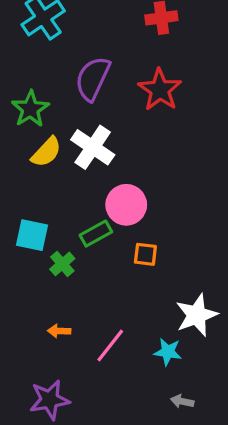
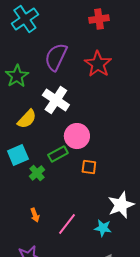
yellow semicircle: (46, 152) -> (27, 119), moved
cyan square: (32, 235) -> (18, 155), turned -35
orange arrow: (59, 331) -> (35, 215), turned -112

